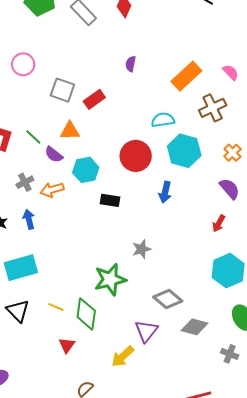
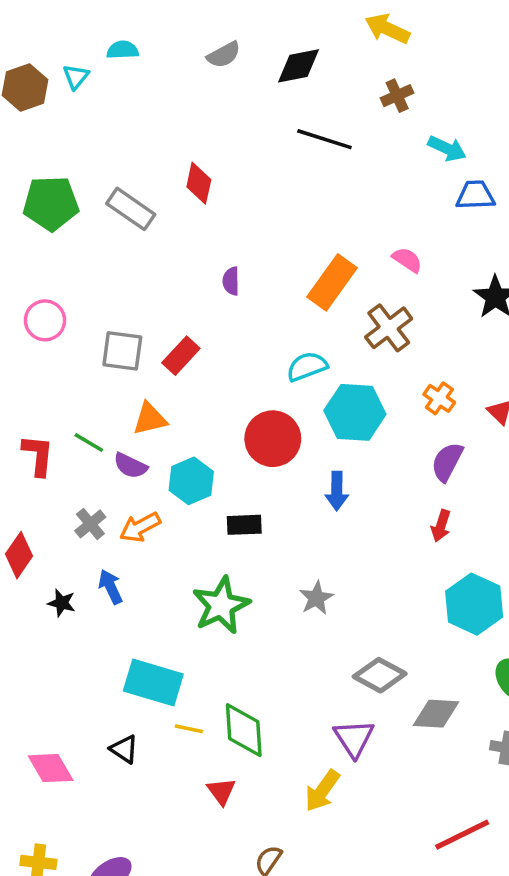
purple semicircle: (230, 189) -> (447, 462), turned -100
cyan rectangle: (21, 268) -> (153, 682), moved, turned 44
green star: (110, 279) -> (221, 605), moved
black triangle: (18, 311) -> (124, 749), size x0.7

